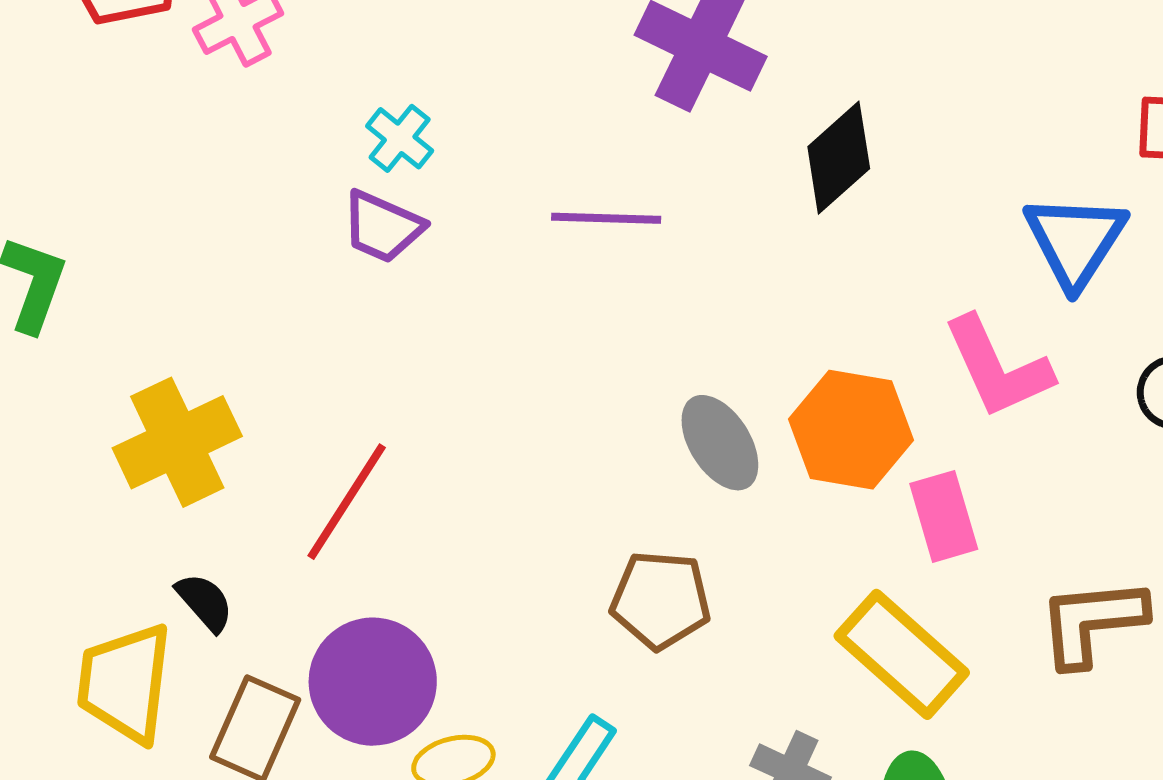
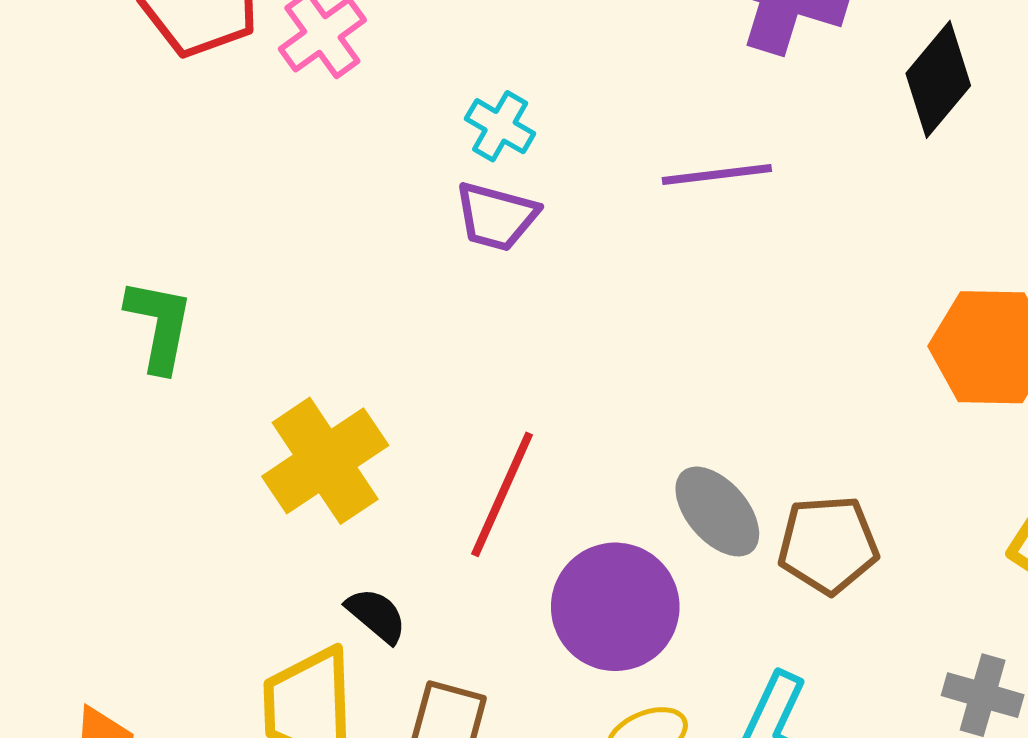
gray ellipse: (720, 443) -> (717, 511), moved
purple circle: (373, 682) -> (615, 607), moved

